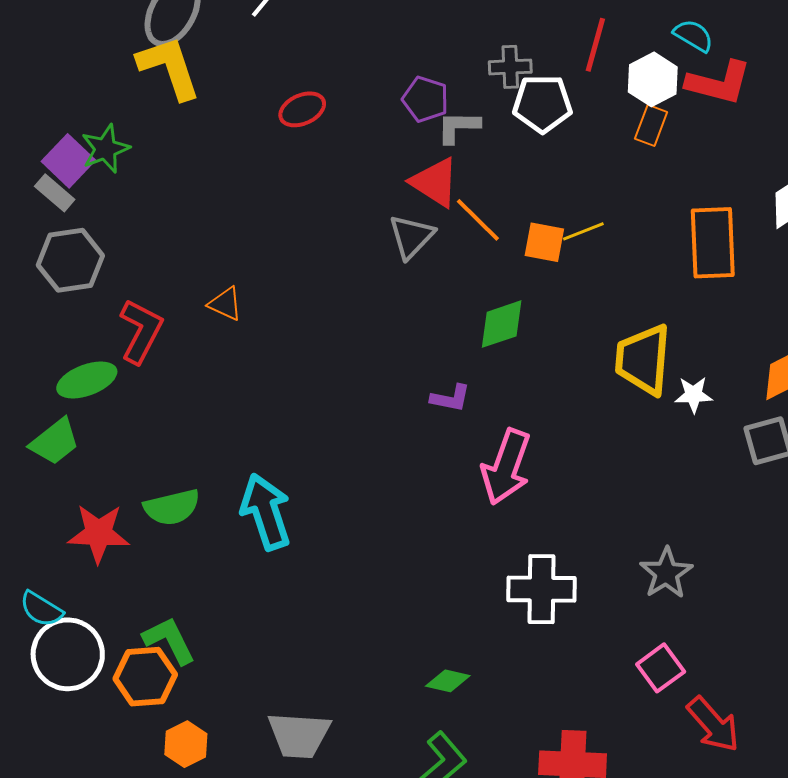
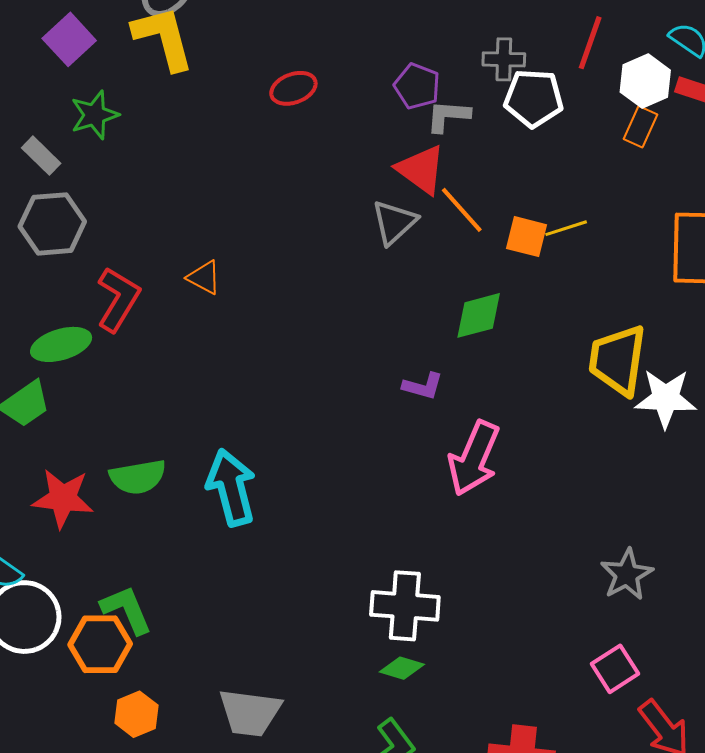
purple square: (68, 161) -> (69, 39), moved
white star: (694, 395) -> (666, 398), size x1.6
white cross: (541, 589) -> (405, 606), moved

